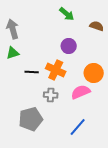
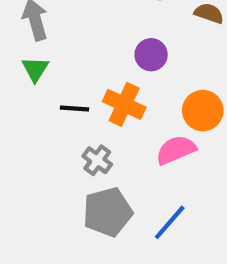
green triangle: (13, 53) -> (35, 69), turned -40
gray cross: (51, 95) -> (97, 160), moved, turned 32
gray pentagon: (31, 119) -> (108, 212), moved

